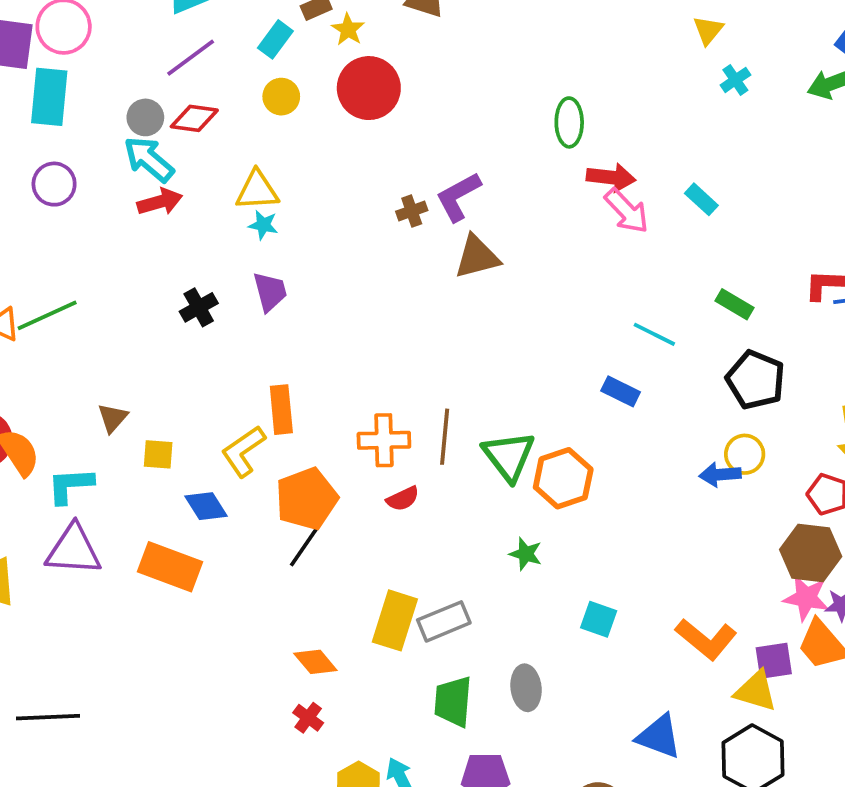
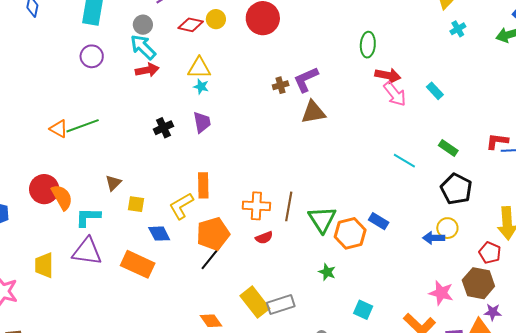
red diamond: (194, 118) -> (191, 25), moved
blue rectangle: (621, 391) -> (379, 221), moved
pink star: (806, 598) -> (441, 293), moved
yellow rectangle: (395, 620) -> (255, 302), turned -60

